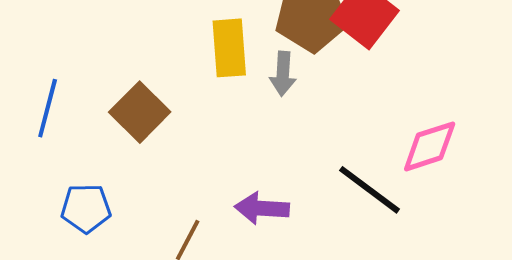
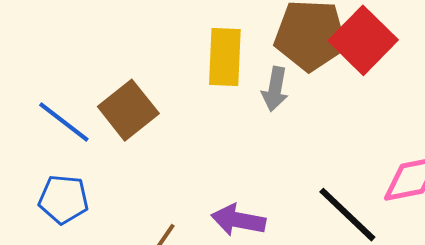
blue line: (48, 108) -> (64, 122), moved, turned -74

